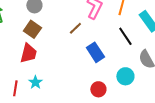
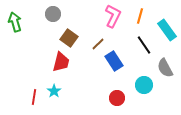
brown line: (75, 28) -> (98, 44), moved
brown square: (32, 29) -> (69, 38), moved
red trapezoid: (28, 53) -> (61, 62), moved

